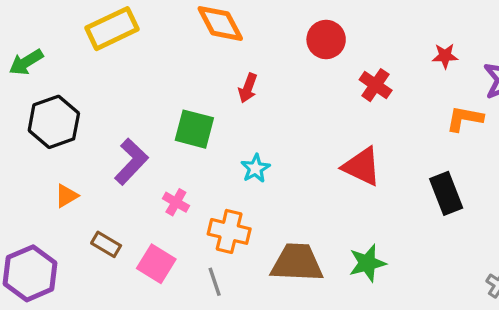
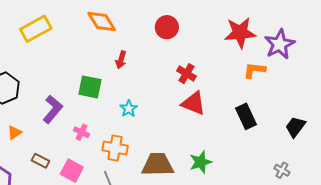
red star: (445, 56) -> (240, 33), size x2.0
red cross: (376, 85) -> (186, 74), moved

